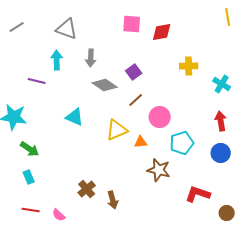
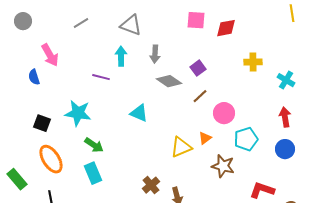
yellow triangle: (117, 130) -> (181, 147), moved
orange triangle: (141, 142) -> (205, 138), turned -32
cyan rectangle: (29, 177) -> (93, 173), size x1.5

